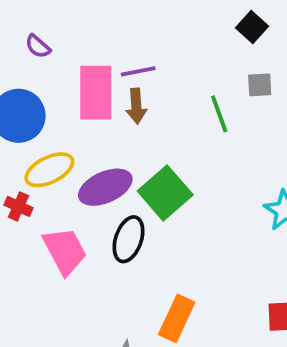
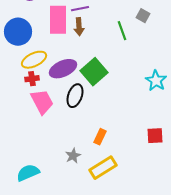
gray square: (260, 85) -> (143, 16), turned 32
red cross: (19, 206) -> (32, 79), moved, turned -32
orange rectangle: (177, 318) -> (100, 137), size x0.7

